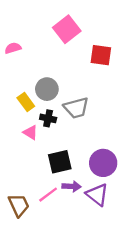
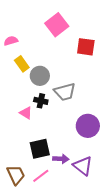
yellow rectangle: (26, 102) -> (22, 64), moved
black square: (60, 162) -> (40, 149), moved
purple circle: (103, 163) -> (88, 126), moved
pink line: (48, 195) -> (41, 176), moved

